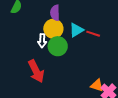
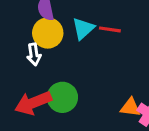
green circle: (58, 46) -> (62, 97), moved
red arrow: (36, 71) -> (33, 103), turned 105

